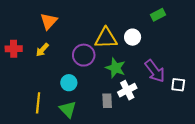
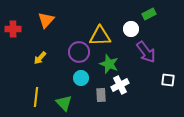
white circle: (133, 37) -> (131, 29), moved
red cross: (14, 49) -> (13, 29), moved
yellow arrow: (42, 50) -> (40, 58), moved
purple arrow: (155, 71) -> (146, 52), moved
cyan circle: (69, 83) -> (81, 78), moved

